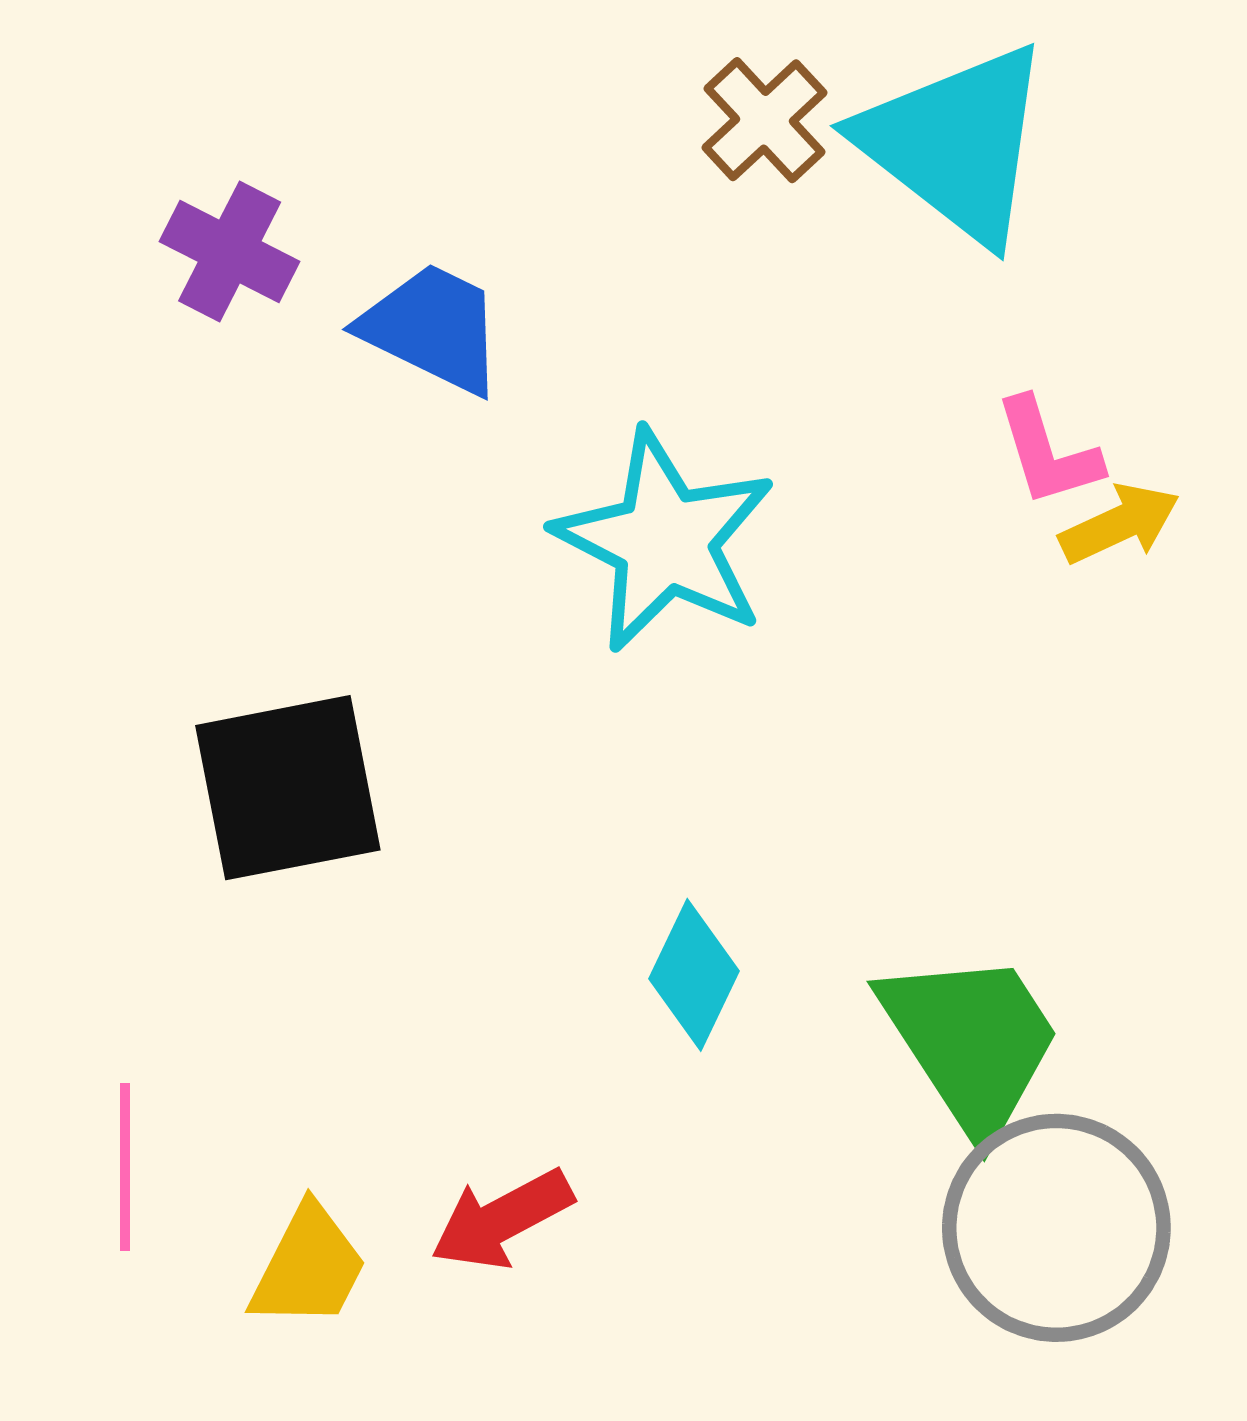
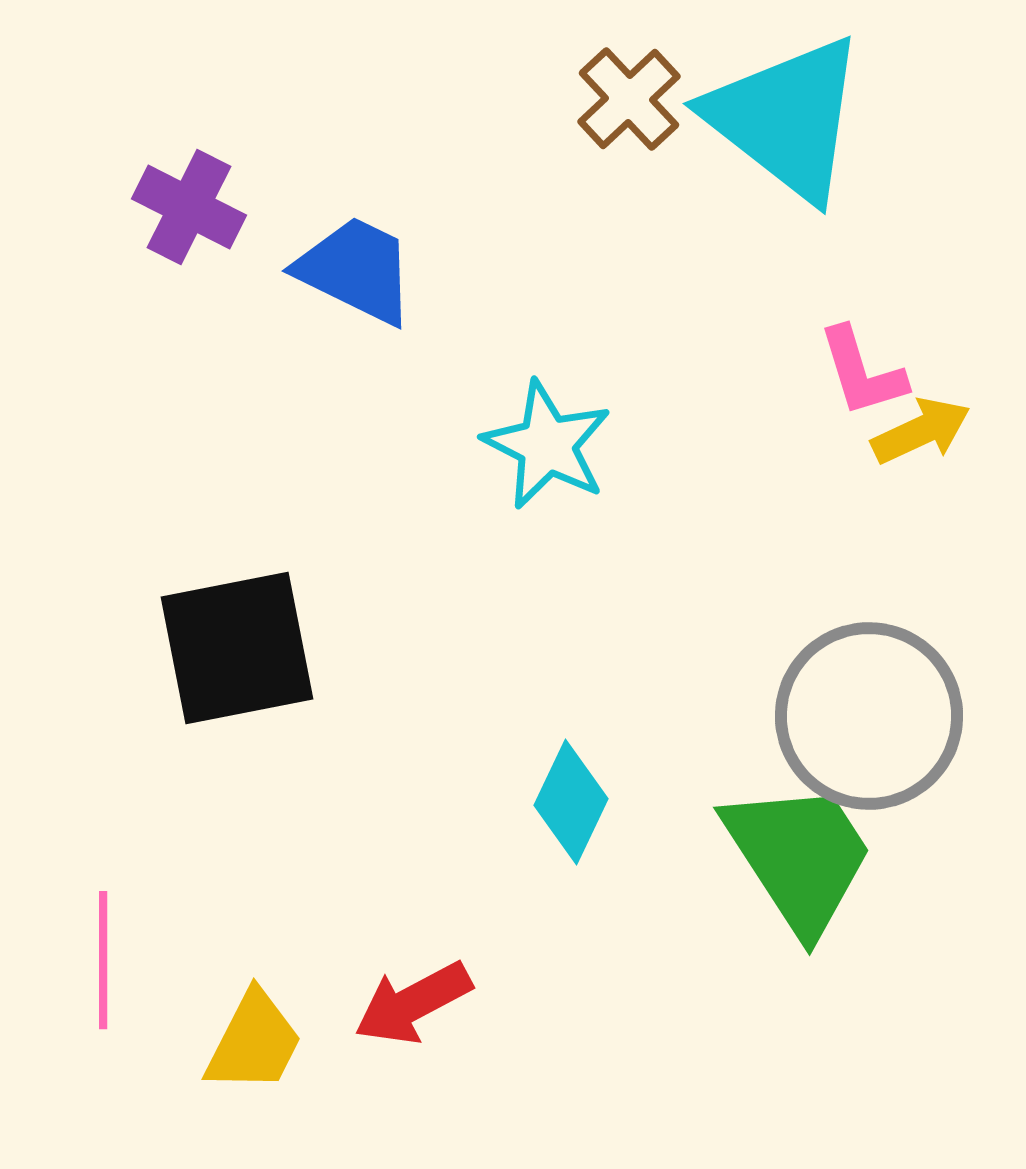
cyan star: (665, 541) -> (547, 445), size x0.7
gray circle: (1056, 1228) -> (869, 716), moved

